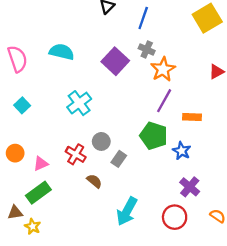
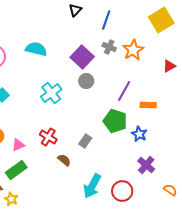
orange star: (163, 69) -> (133, 50), moved
gray circle: (101, 141) -> (86, 81), moved
red circle: (175, 217) -> (122, 191), moved

